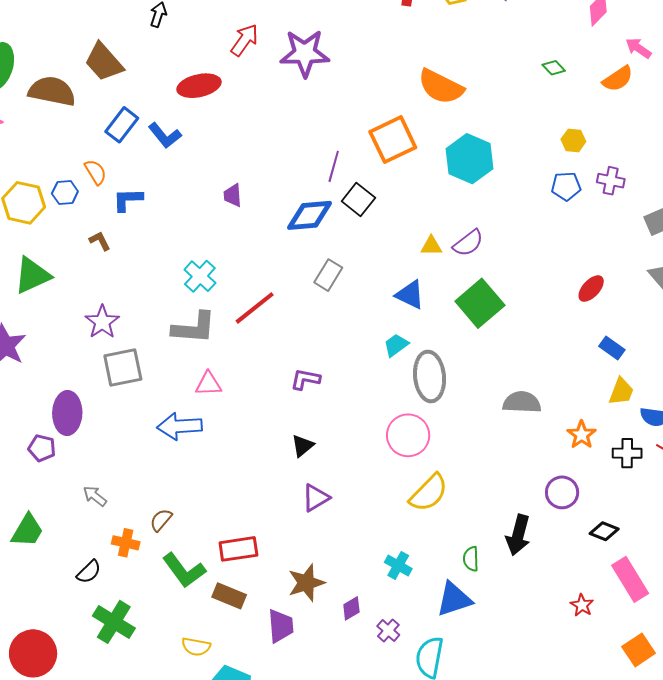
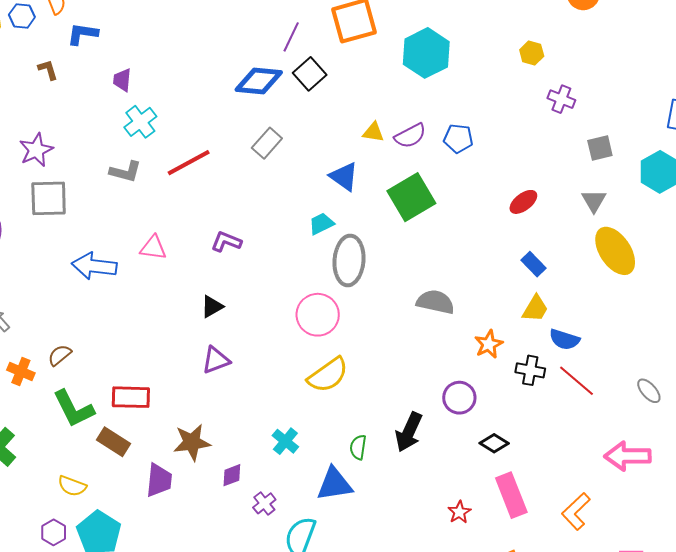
blue pentagon: (566, 186) -> (458, 138), moved
purple trapezoid: (233, 195) -> (122, 80), moved
gray L-shape: (194, 328) -> (125, 172), size x0.7
pink triangle: (208, 384) -> (153, 248), moved

